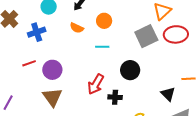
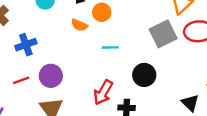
orange circle: (104, 21) -> (102, 12), moved
blue cross: (37, 32) -> (26, 45), moved
red line: (29, 63) -> (21, 80), moved

